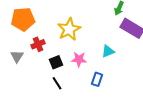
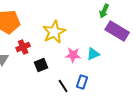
pink star: (79, 59) -> (73, 55), moved
black line: (57, 83) -> (63, 86), moved

